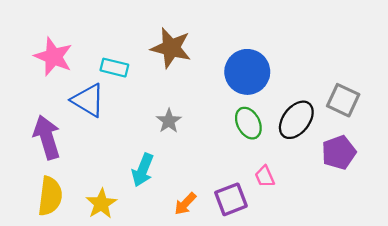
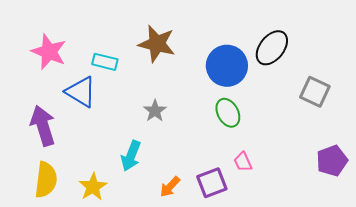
black ellipse: (296, 120) -> (272, 48), moved
purple pentagon: (339, 152) -> (332, 161), moved

